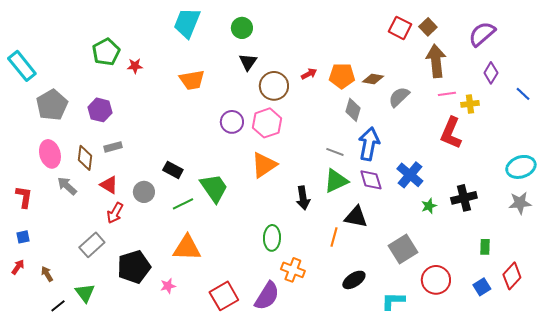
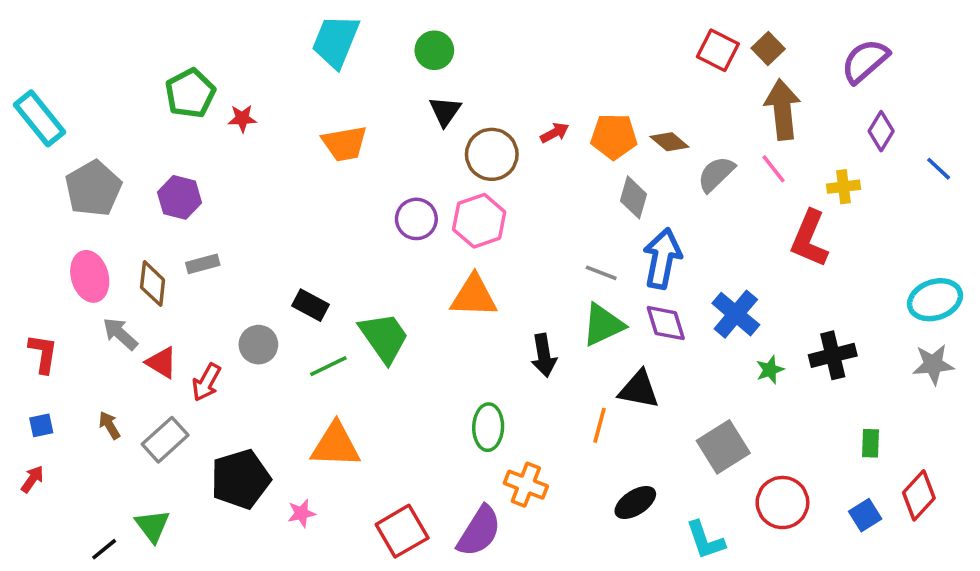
brown diamond: (373, 79) -> (669, 142), turned 30
pink line: (447, 94) -> (774, 169), moved, turned 60
orange triangle: (264, 165) -> (474, 296), turned 36
red triangle: (109, 185) -> (162, 363), moved
brown arrow: (47, 274) -> (109, 425), moved
cyan L-shape: (393, 301) -> (705, 540), turned -110

